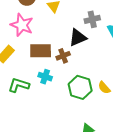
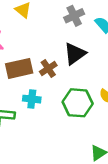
black triangle: (78, 38) -> (75, 54), moved

